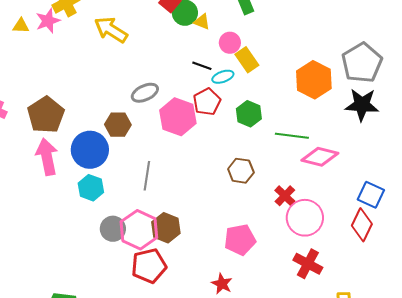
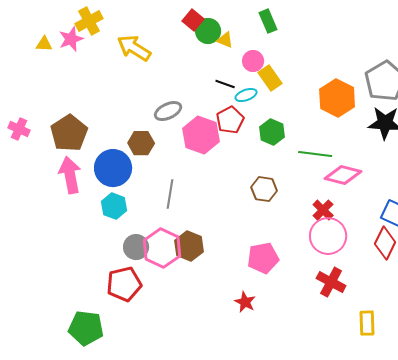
red cross: (285, 196) -> (323, 210), moved
red pentagon: (149, 266) -> (124, 284), moved

